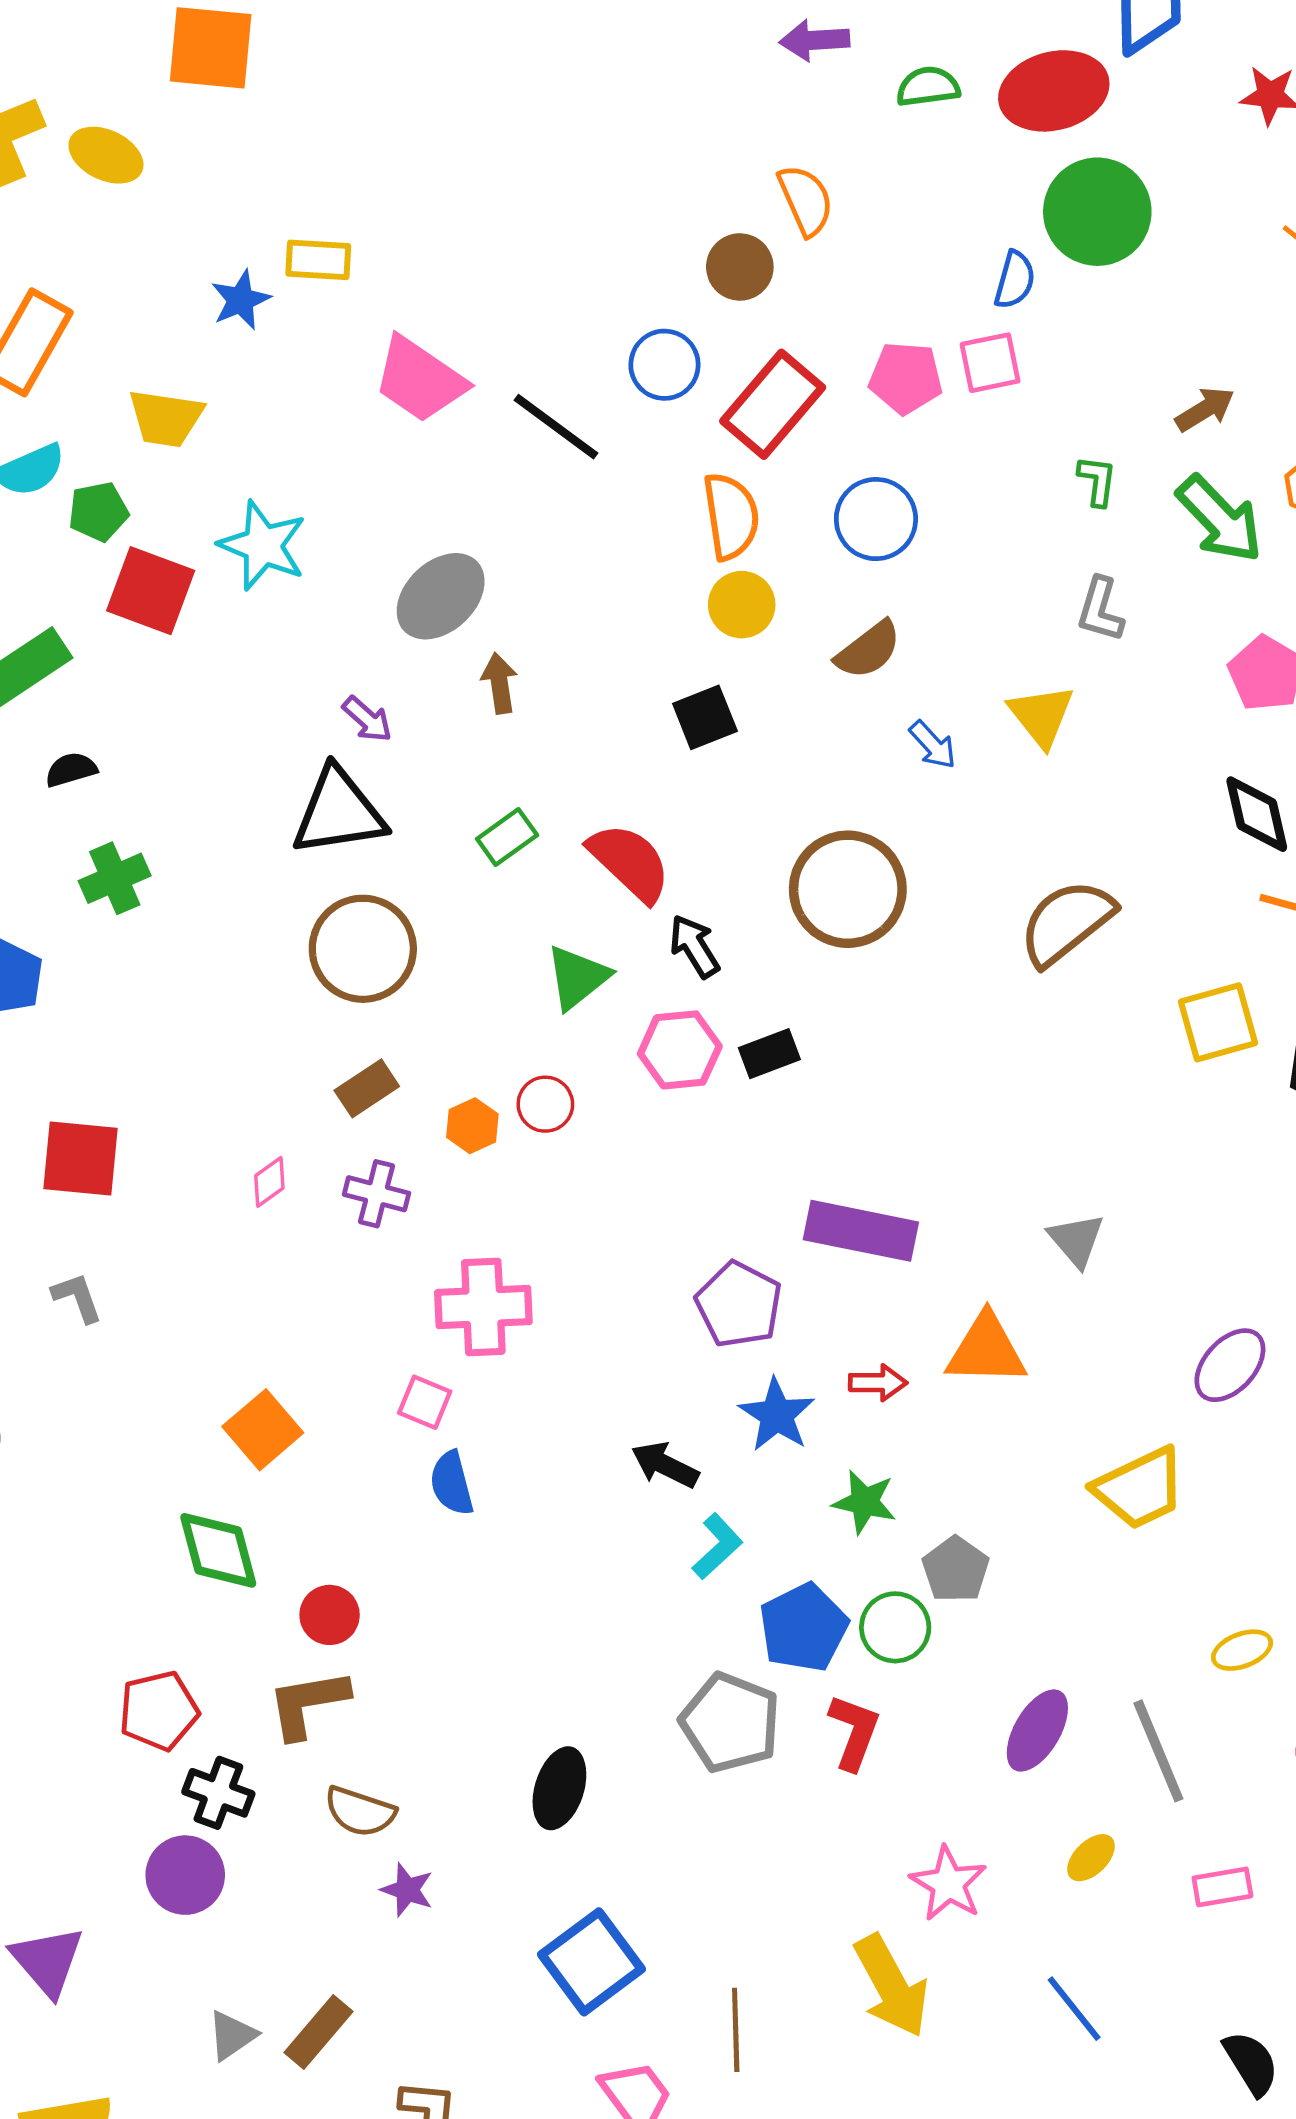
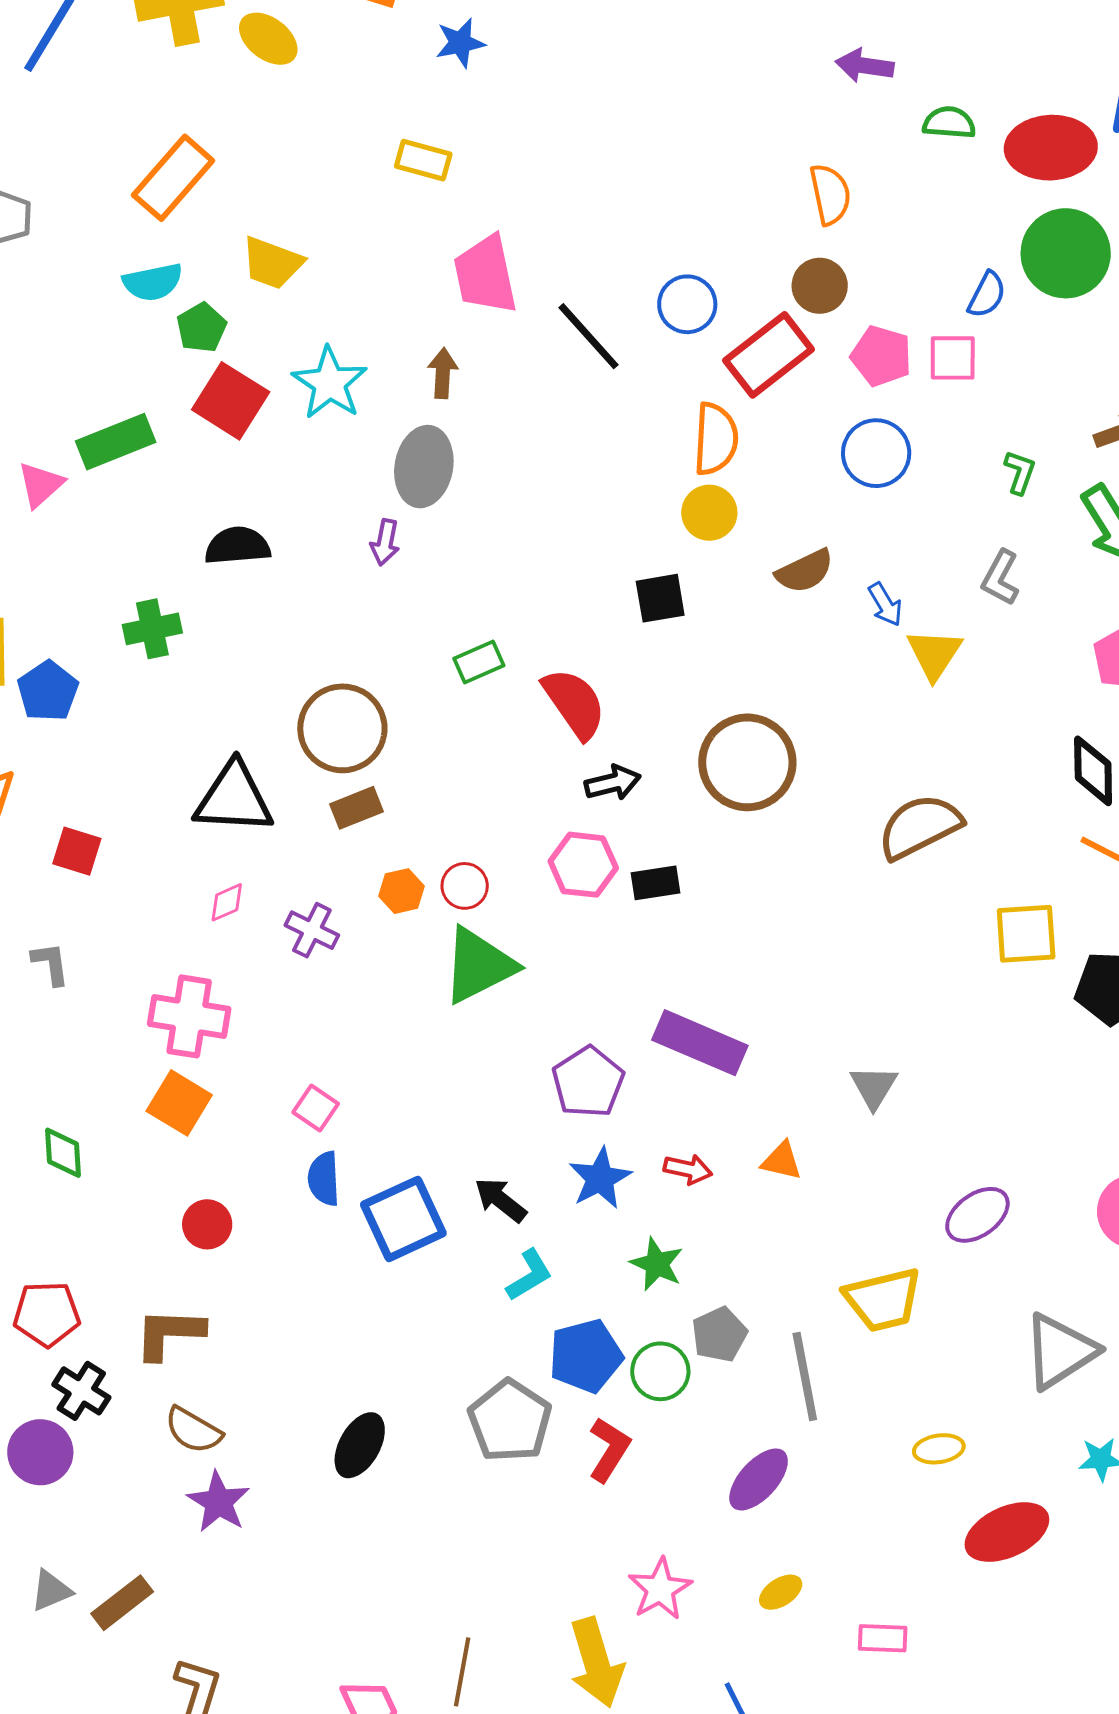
brown circle: (740, 267) -> (820, 286), moved
blue star: (241, 300) -> (460, 43), moved
pink trapezoid: (420, 380) -> (485, 275), turned 32
green pentagon: (98, 512) -> (202, 328), turned -30
blue circle: (876, 519) -> (876, 453), moved
gray ellipse: (441, 596) -> (424, 467), moved, turned -48
brown arrow: (499, 683) -> (443, 373), moved
purple arrow: (367, 719) -> (385, 542), turned 48
blue arrow: (933, 745) -> (885, 604), moved
black semicircle: (71, 770) -> (237, 546), moved, size x1.5
black triangle: (339, 812) -> (234, 798), moved
black arrow: (694, 946) -> (613, 783), turned 96
green triangle: (577, 977) -> (479, 965), moved, size x1.4
brown rectangle: (367, 1088) -> (357, 808), moved
red square: (81, 1158) -> (77, 851), size x0.7
pink cross: (483, 1307) -> (189, 1016), moved
orange triangle: (986, 1350) -> (782, 1161), size x0.6
orange square: (263, 1430) -> (179, 1103), turned -30
green diamond: (218, 1550) -> (63, 1153), moved, size x0.7
red circle: (330, 1615) -> (207, 1224), moved
gray line: (1158, 1751) -> (805, 1376), moved
purple star: (407, 1890) -> (218, 1502), size x1.4
blue square: (592, 1962) -> (403, 1219), moved

